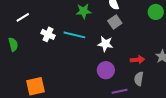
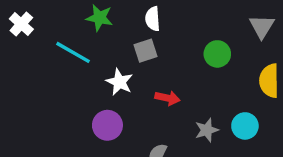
white cross: (48, 34) -> (21, 24), moved
red arrow: (138, 60) -> (167, 98), moved

